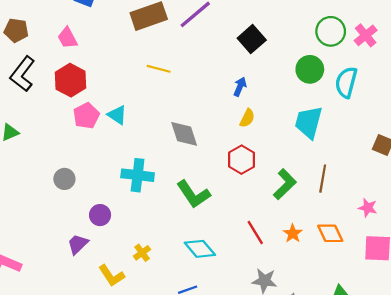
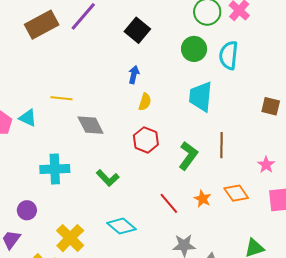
yellow line: (159, 69) -> (61, 98), moved
green L-shape: (193, 194) -> (108, 178), size x0.7
pink star: (368, 208) -> (266, 165), turned 30
yellow cross: (142, 253) -> (70, 238), size x1.8

